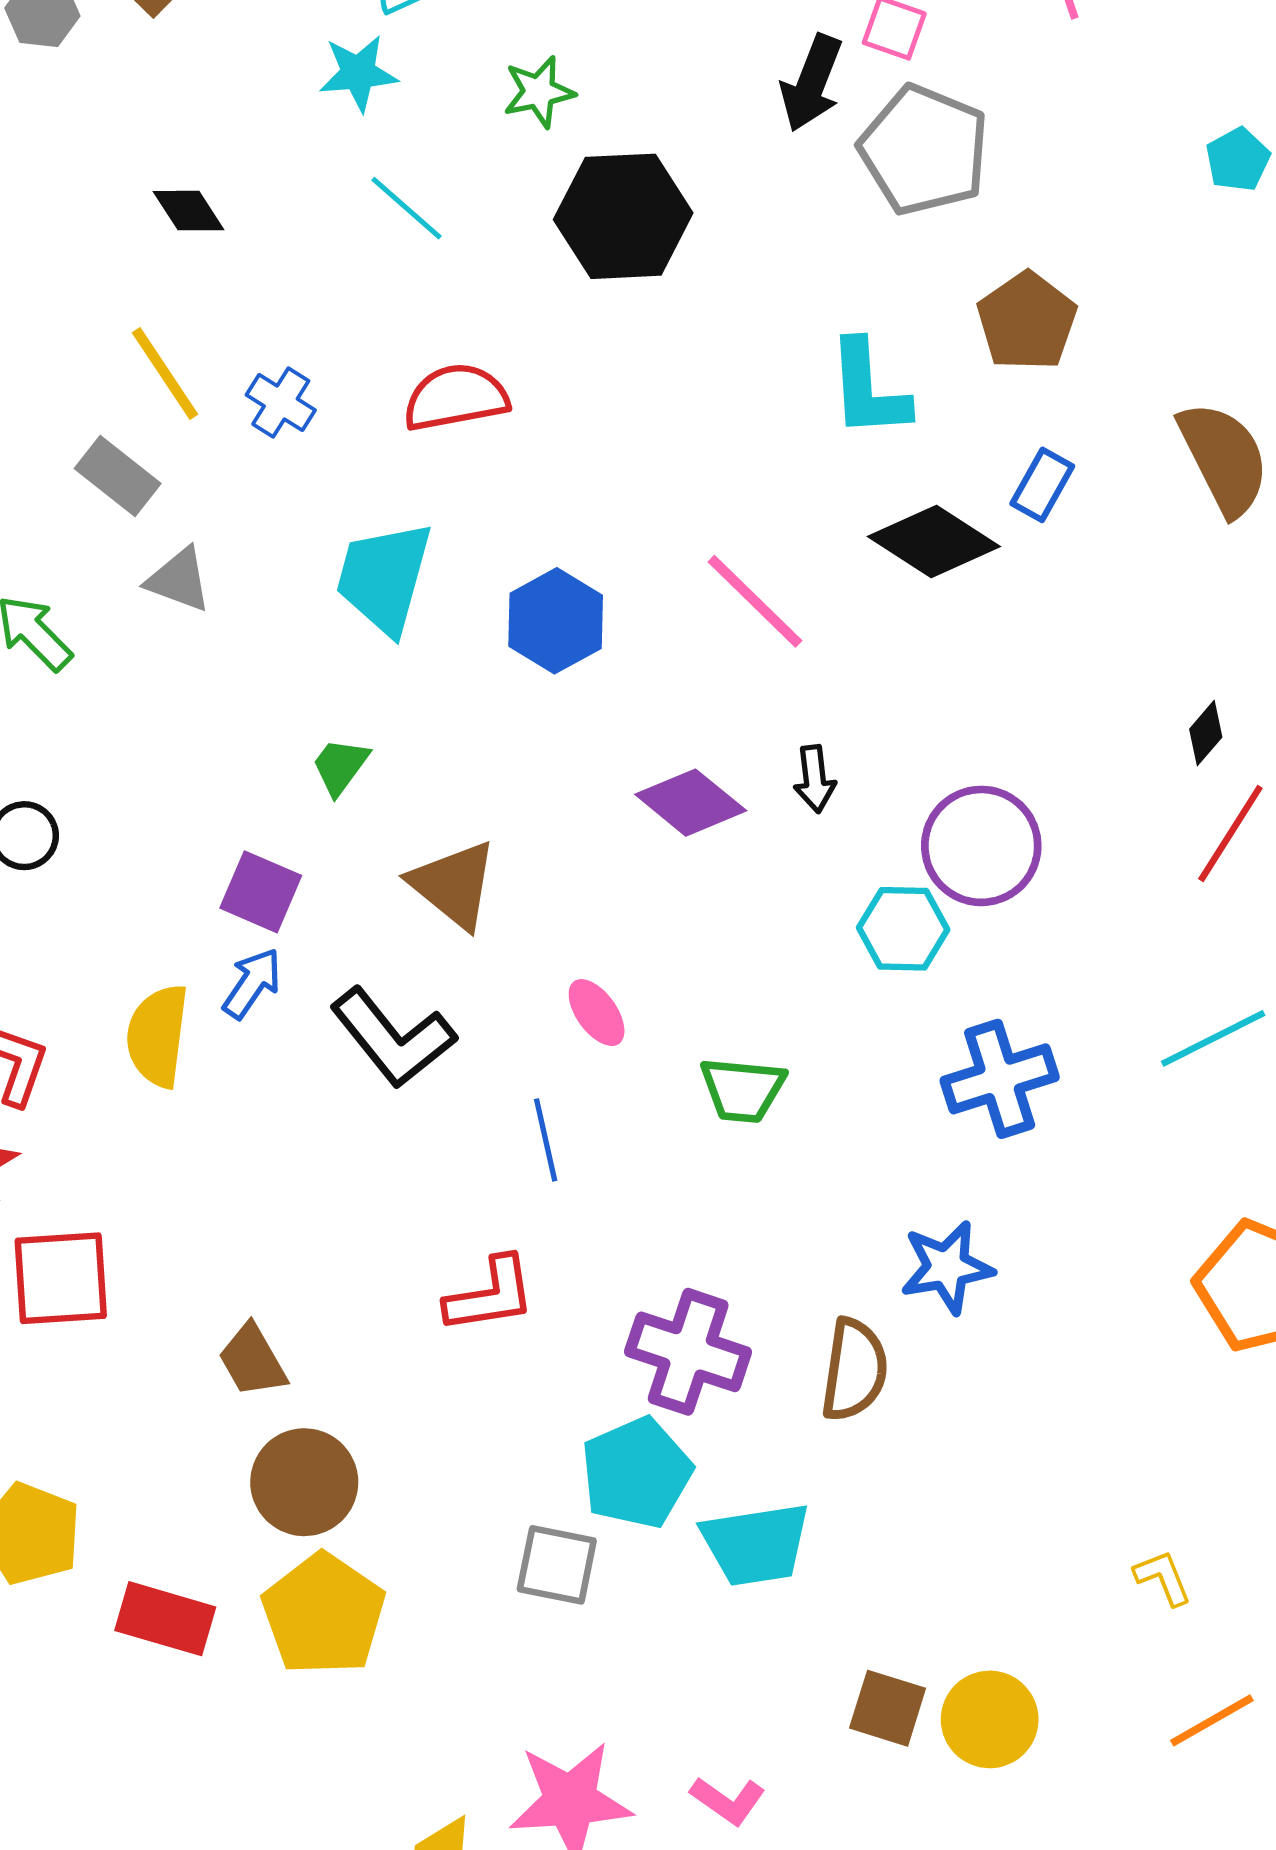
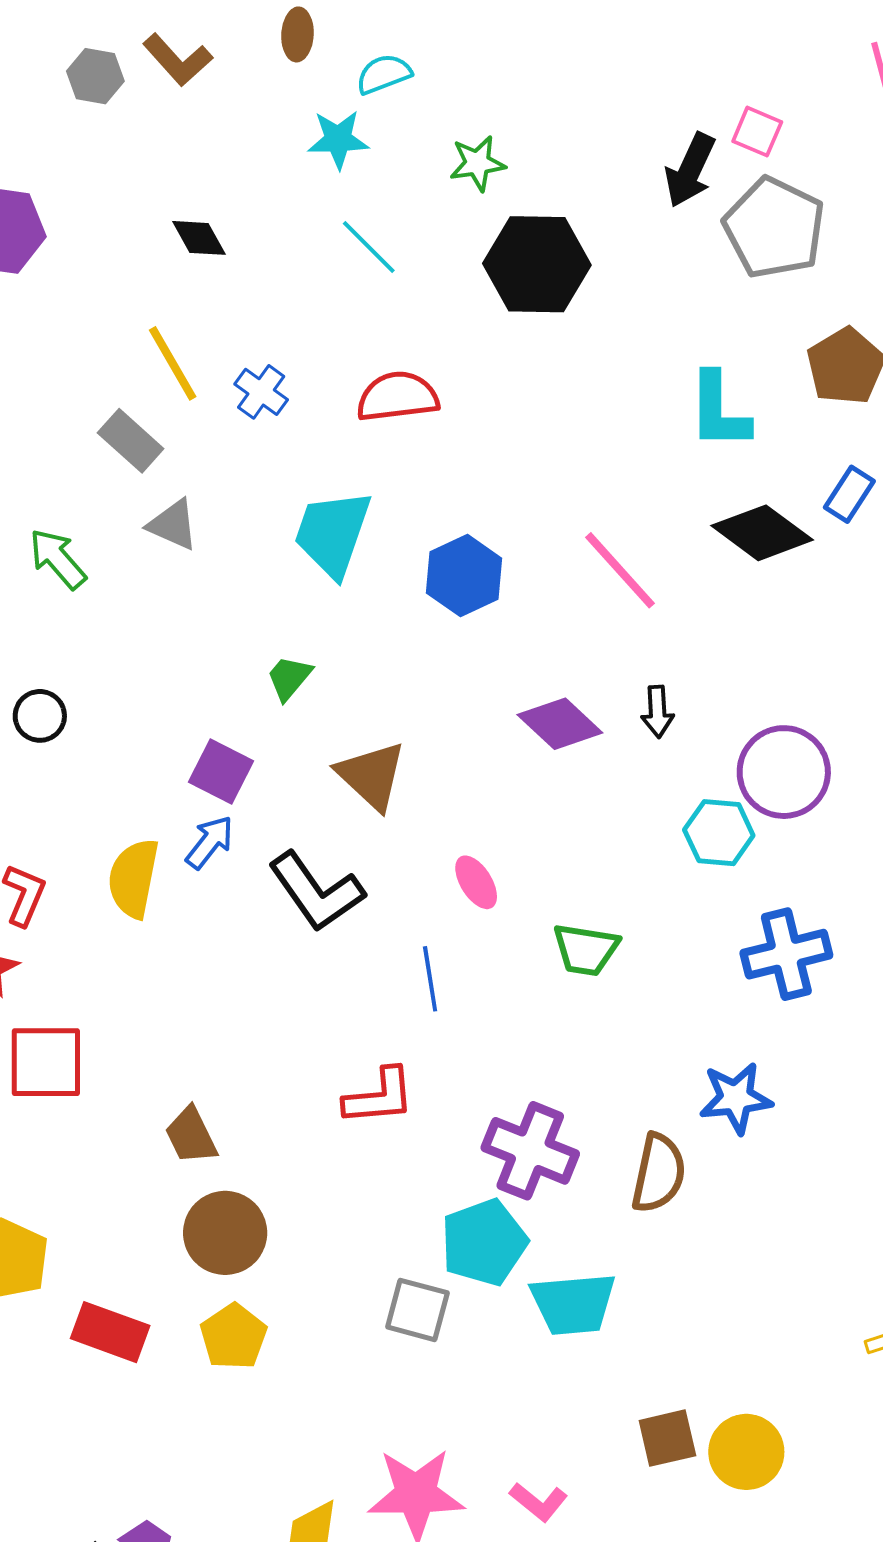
yellow pentagon: (324, 1614) -> (234, 1337), size x0.7
brown square: (888, 1708) -> (667, 1438), turned -34

